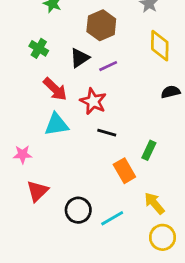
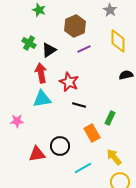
black triangle: (80, 58) -> (49, 50), moved
purple line: (108, 66) -> (84, 49), moved
red arrow: (55, 89) -> (41, 73), turned -144
red triangle: (37, 191) -> (37, 154), moved, turned 36
black circle: (78, 210) -> (60, 146), moved

